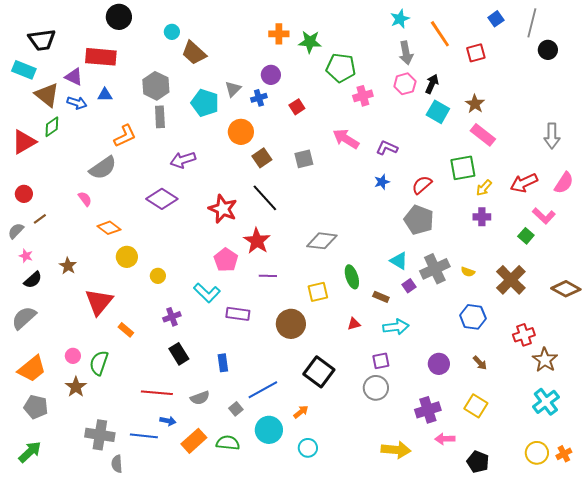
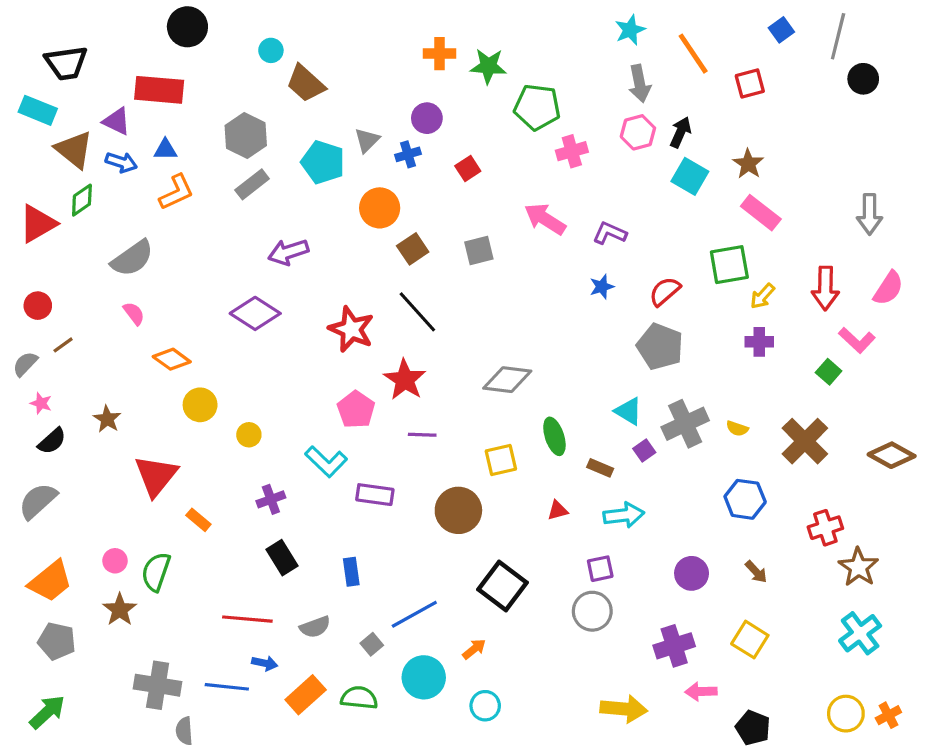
gray rectangle: (160, 117) -> (252, 184), turned 55
orange L-shape: (125, 136) -> (176, 192), moved
gray semicircle: (103, 168) -> (132, 258), moved
red arrow: (524, 183) -> (825, 288), turned -64

